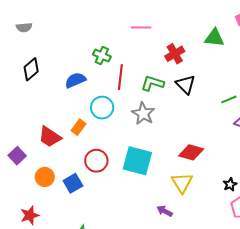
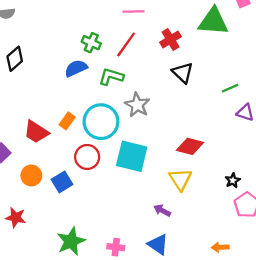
green triangle: (214, 38) -> (213, 21), size x1.4
red line: (120, 77) -> (126, 44), moved, turned 30
blue semicircle: (75, 80) -> (76, 68), moved
green L-shape: (152, 83) -> (111, 77), moved
cyan circle: (102, 108) -> (101, 122), moved, size x1.4
red star: (30, 215) -> (16, 217), turned 30

